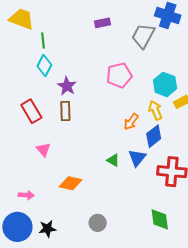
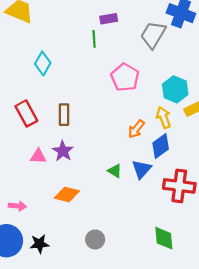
green line: (43, 40) -> (94, 39), moved
pink pentagon: (119, 75) -> (125, 77), turned -30
purple star: (67, 86) -> (63, 151), moved
pink triangle: (43, 150) -> (38, 156), turned -49

